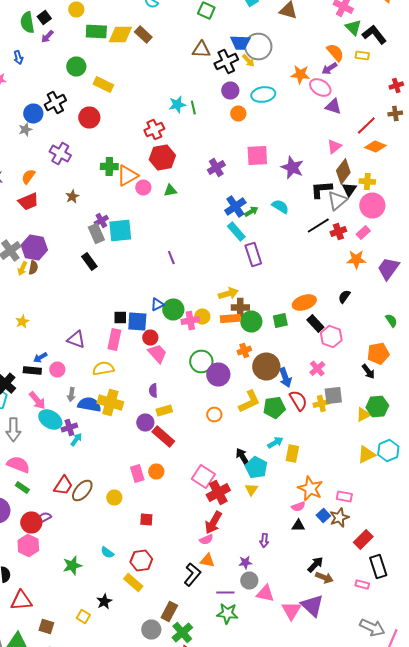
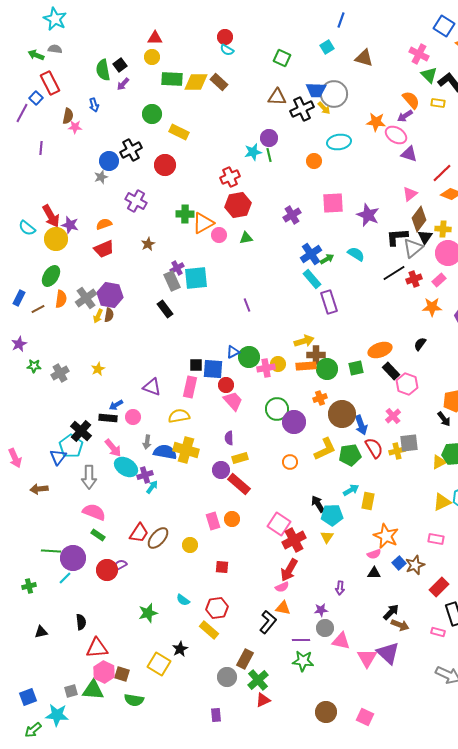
purple circle: (230, 90) -> (269, 138), moved
orange semicircle: (28, 176) -> (104, 224), turned 35
cyan pentagon: (256, 468) -> (332, 515), turned -30
pink rectangle: (344, 496) -> (436, 539), moved
pink hexagon: (28, 546) -> (104, 672), moved
yellow square: (83, 616) -> (159, 664), size x1.6

